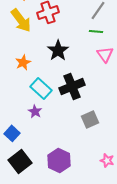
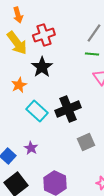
black star: (58, 50) -> (42, 67), moved
purple star: (35, 111) -> (31, 148), moved

